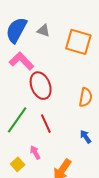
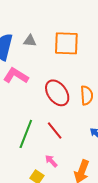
red ellipse: (41, 86) -> (57, 93), moved

